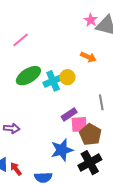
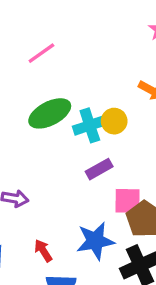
purple rectangle: (69, 114) -> (99, 169), moved
red arrow: (16, 169) -> (43, 250), moved

